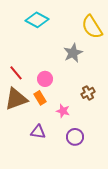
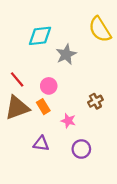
cyan diamond: (37, 20) -> (40, 36), moved, turned -35
gray star: (73, 53) -> (66, 54), moved

